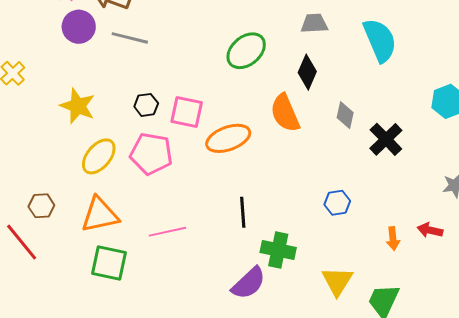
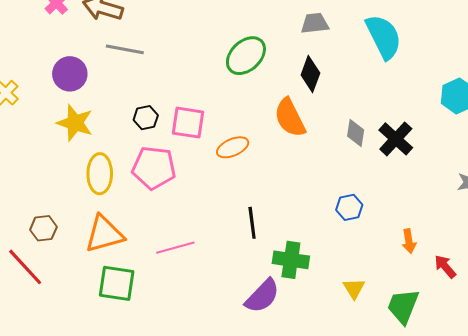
purple circle: (79, 27) -> (70, 74), moved
gray diamond: (345, 115) -> (356, 133), moved
orange ellipse: (228, 138) -> (233, 147), size x0.7
yellow ellipse: (99, 156) -> (100, 174), turned -36
red arrow: (430, 230) -> (445, 267), moved, turned 40
yellow triangle: (337, 281) -> (354, 289), size x0.7

